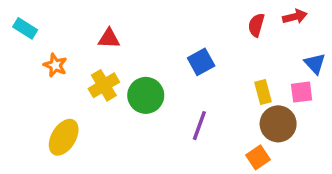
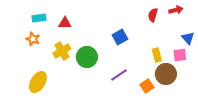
cyan rectangle: (25, 28) -> (39, 18), moved, turned -40
purple line: (199, 126) -> (119, 75), turned 36
orange square: (258, 157) -> (147, 86), moved

